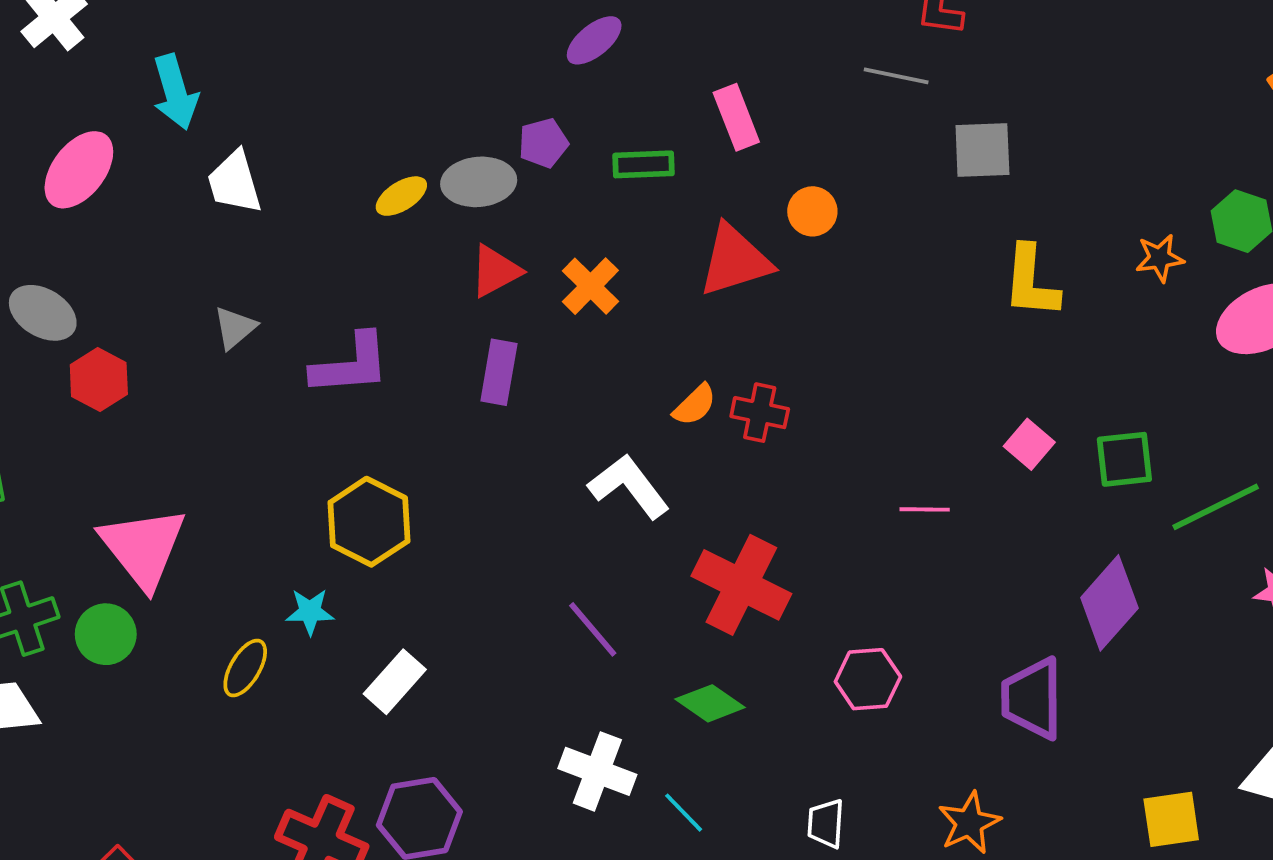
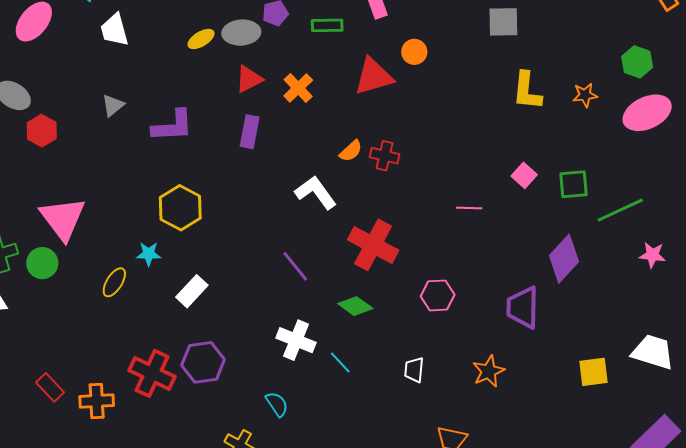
orange star: (1160, 258) -> (585, 95), moved

